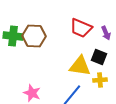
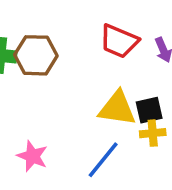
black square: (99, 57) -> (149, 110), moved, turned -35

